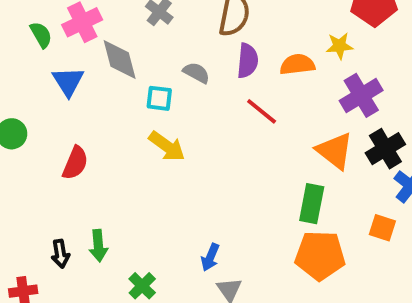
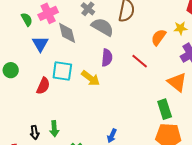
purple semicircle: (248, 61) -> (107, 58), moved
orange semicircle: (297, 64) -> (159, 37), turned -48
gray semicircle: (196, 73) -> (103, 27), moved, size x1.6
cyan square: (159, 98) -> (62, 71), moved, size x1.5
green rectangle: (312, 204) -> (165, 109), turned -30

